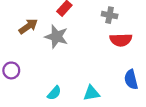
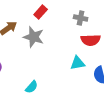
cyan triangle: (91, 93) -> (78, 63), moved

